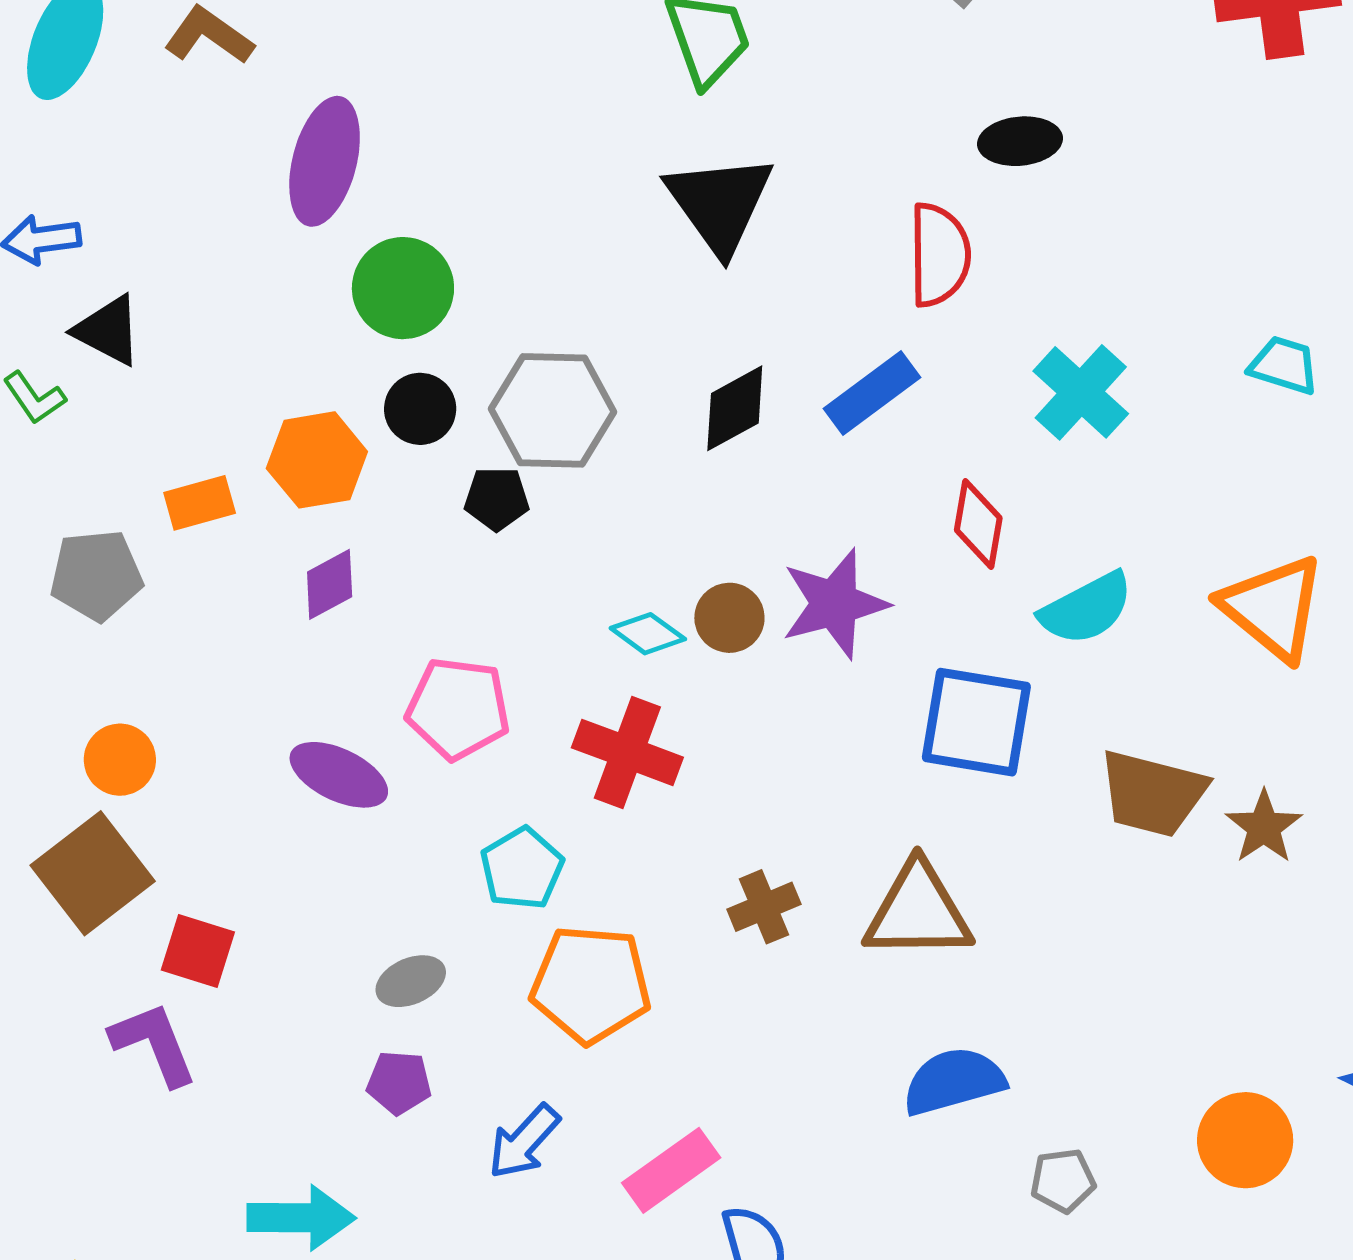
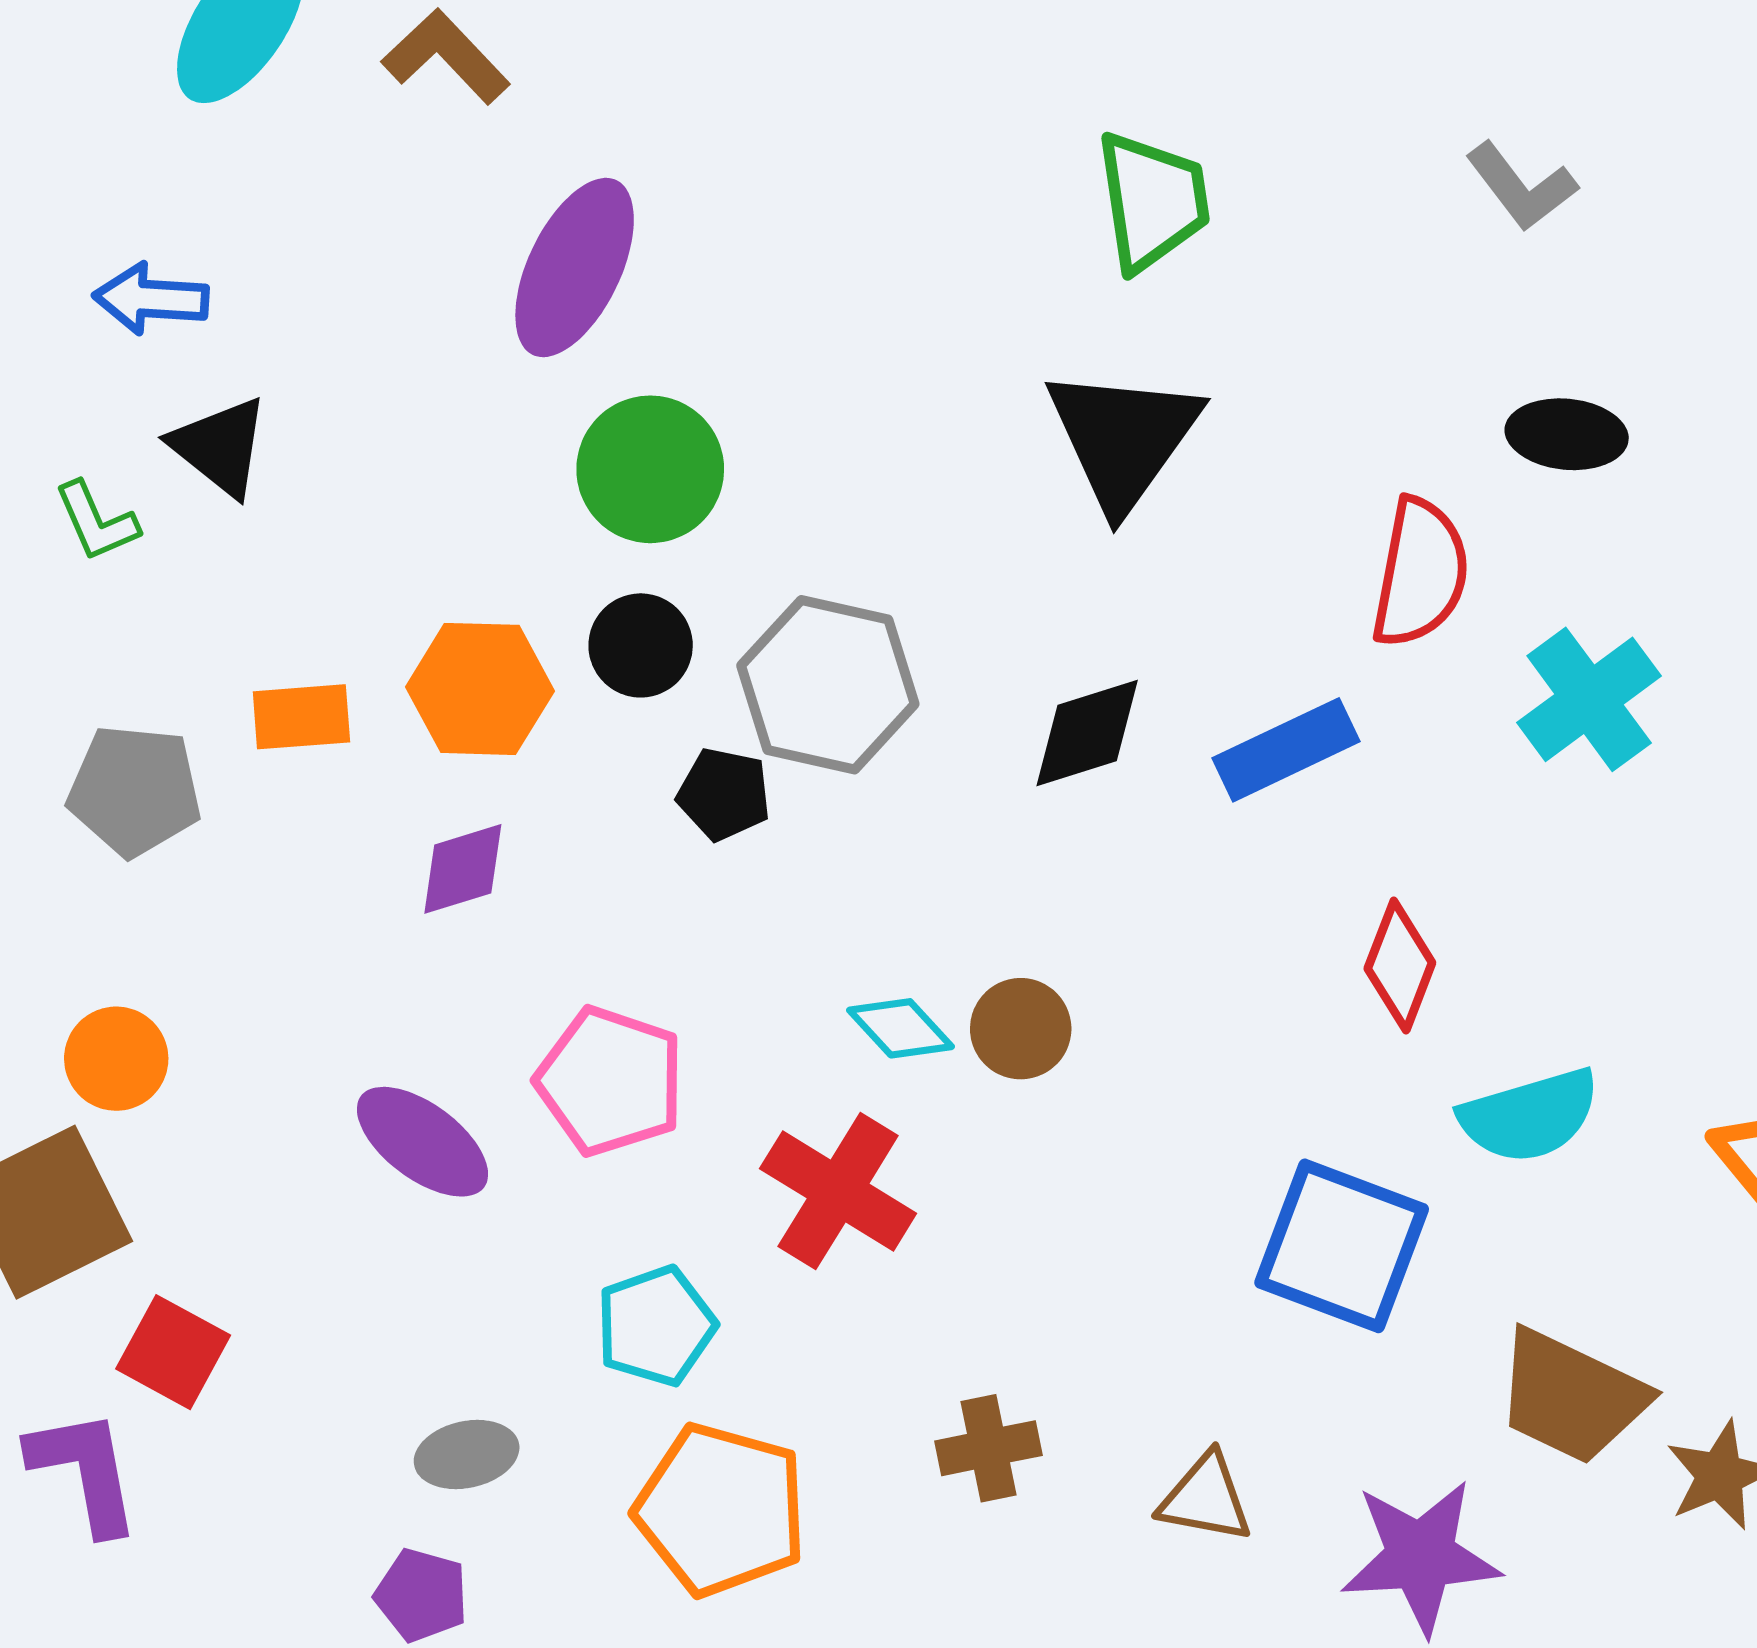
cyan cross: (1081, 392) -> (1589, 699), moved
purple star: (835, 604) -> (1421, 1557), moved
brown triangle: (918, 911) -> (1206, 1498), size x0.6

